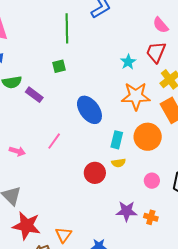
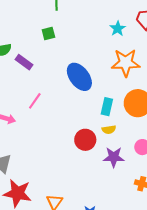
pink line: (54, 141) -> (35, 101), moved
purple star: (127, 211) -> (114, 157), moved

